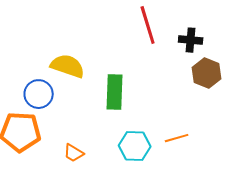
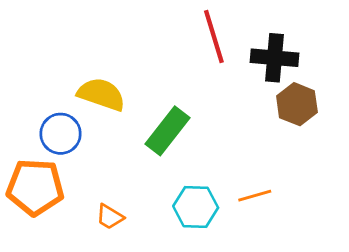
black cross: (191, 40) -> (274, 58), size x1.4
green rectangle: (115, 92) -> (167, 131), turned 36

